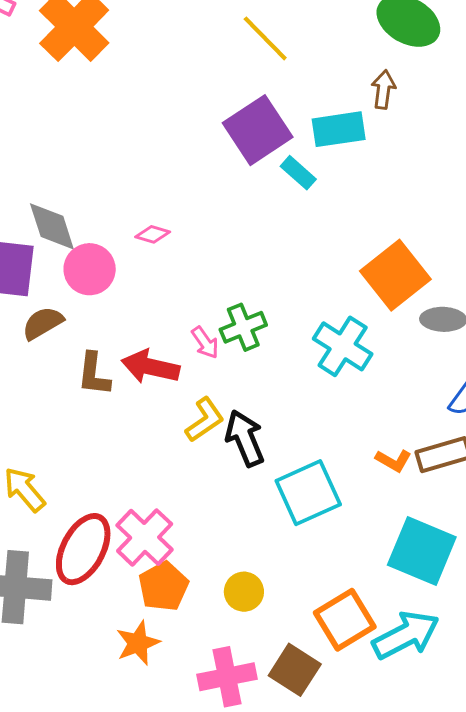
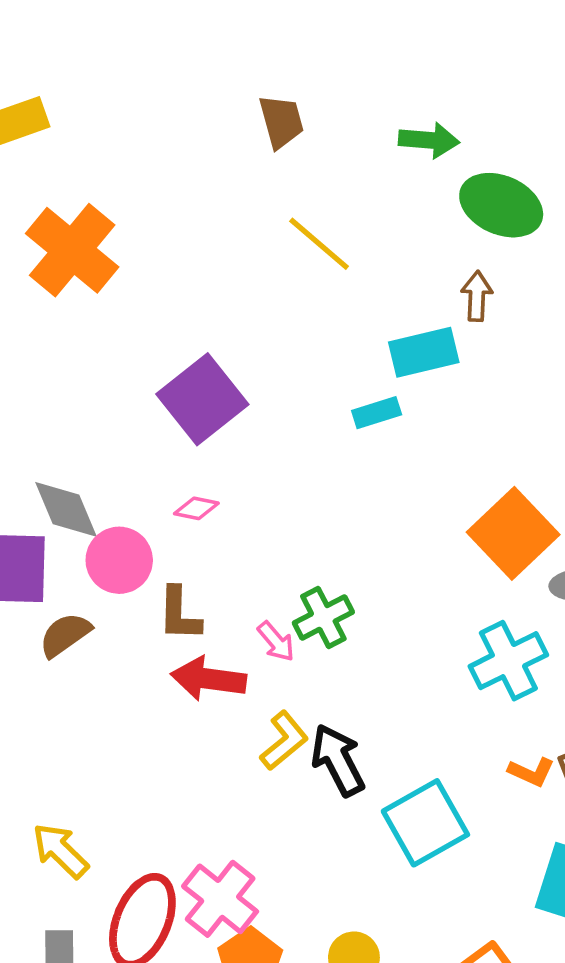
purple square: (258, 130) -> (202, 399), moved
cyan rectangle: (298, 173) -> (377, 413), turned -54
cyan cross: (343, 346) -> (508, 661), moved, turned 36
brown L-shape: (94, 374) -> (179, 614), moved

